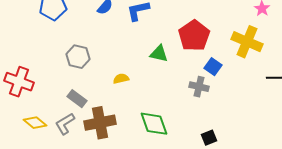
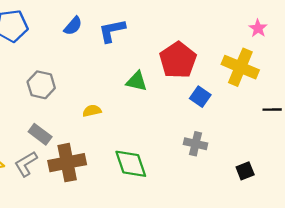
gray cross: (199, 87) -> (196, 144), moved
black square: (209, 138) -> (245, 171), moved

